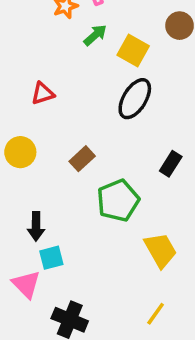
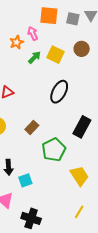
yellow square: (133, 50) -> (55, 55), moved
black rectangle: (171, 164) -> (82, 127), size x1.5
cyan square: (51, 258) -> (25, 180), moved

